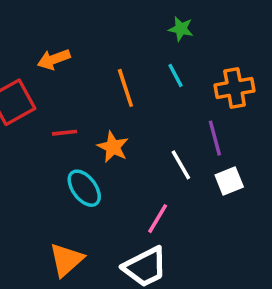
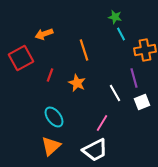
cyan line: (176, 75) -> (121, 34), moved
red line: (65, 133) -> (50, 75), turned -64
cyan ellipse: (84, 188) -> (54, 117), moved

